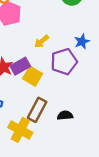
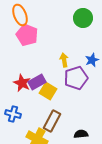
yellow arrow: (42, 41) -> (64, 60), moved, turned 120
black semicircle: (65, 115) -> (81, 134), moved

